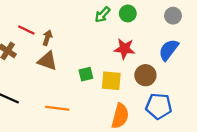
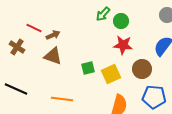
green circle: (128, 13) -> (121, 21), moved
brown arrow: (47, 38) -> (53, 35), turned 48
yellow square: (111, 81) -> (111, 74), turned -30

